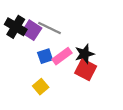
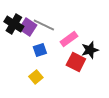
black star: (84, 54) -> (90, 50), moved
pink rectangle: (62, 56) -> (69, 39), moved

